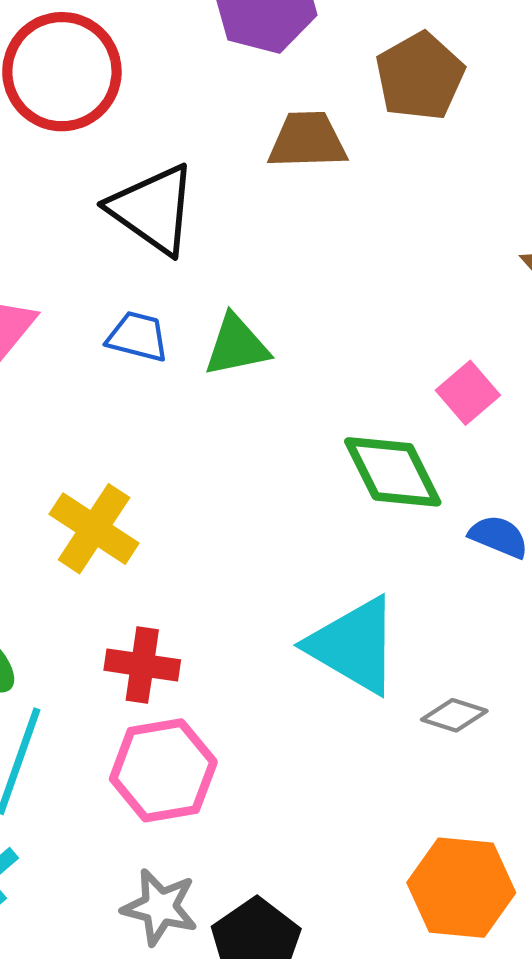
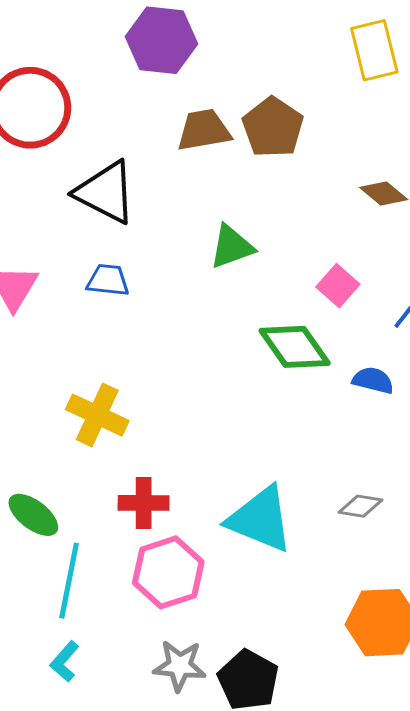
brown pentagon: (420, 76) -> (273, 127), moved
green triangle: (237, 346) -> (232, 247), moved
cyan triangle: (354, 645) -> (260, 519), moved

